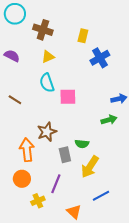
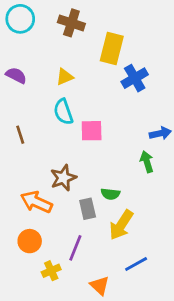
brown cross: (43, 30) -> (71, 23), moved
yellow rectangle: (83, 36) -> (112, 48), size x1.6
brown line: (15, 100) -> (20, 135), turned 40
green arrow: (109, 120) -> (147, 162), turned -91
orange arrow: (27, 150) -> (36, 202), turned -60

